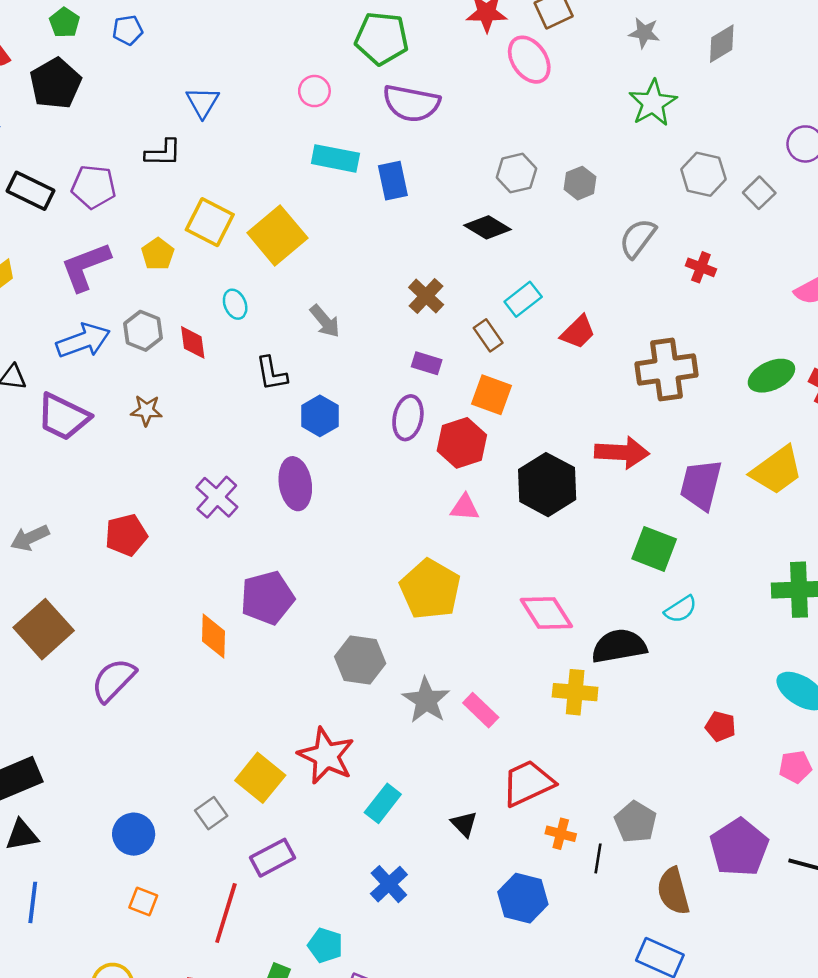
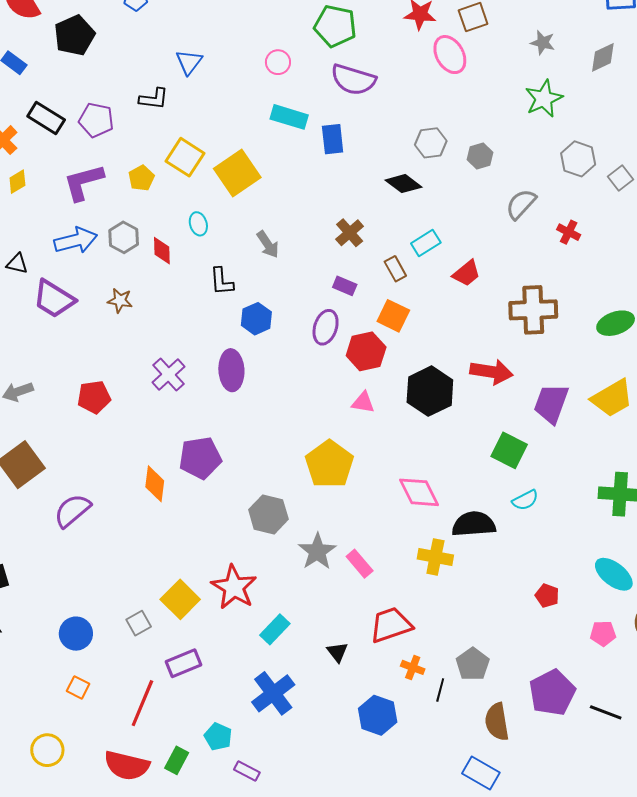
blue cross: (389, 884) -> (273, 693), size x1.4

